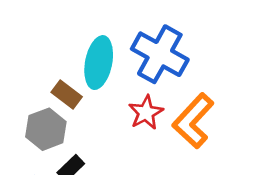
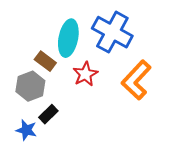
red star: (146, 113) -> (85, 74), moved

